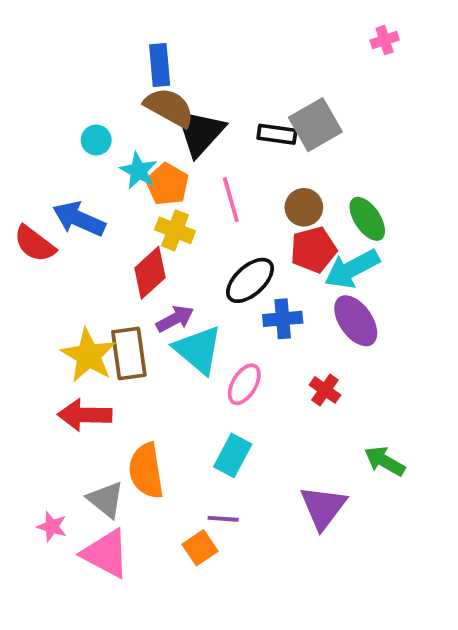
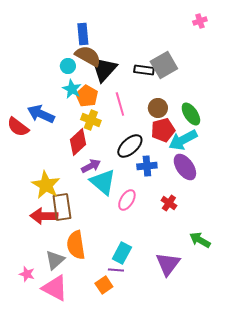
cyan circle: (96, 140) -> (68, 66), moved
brown rectangle: (129, 353) -> (62, 207), moved
cyan rectangle: (233, 455) -> (122, 253), moved
gray triangle: (106, 500) -> (55, 260), turned 40

